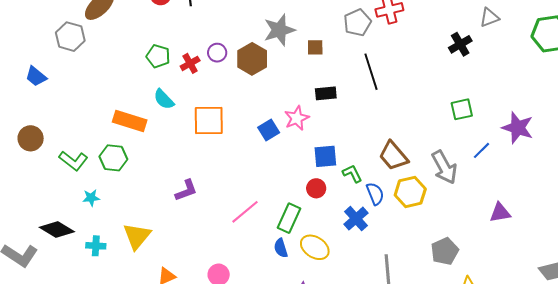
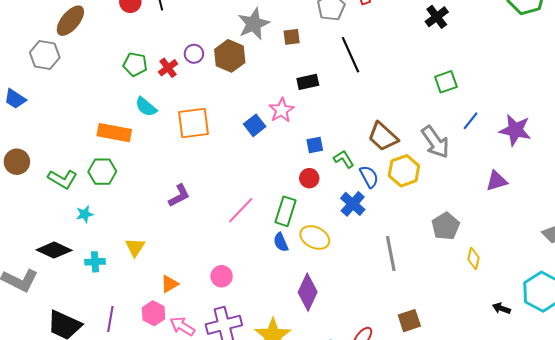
purple star: (518, 128) -> (515, 130), moved
blue square: (325, 156) -> (315, 145), size x0.7
yellow triangle: (137, 236) -> (135, 247), size x0.7

